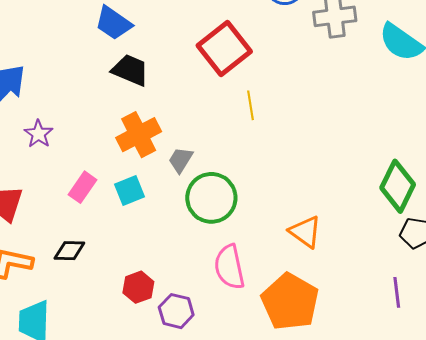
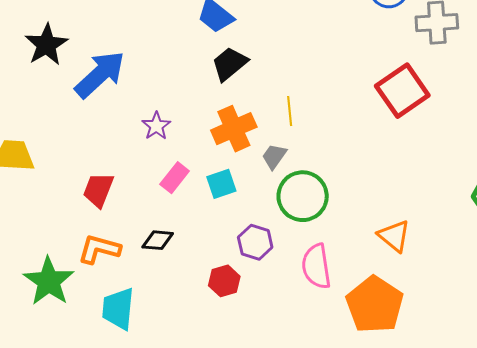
red square: (224, 49) -> (402, 91), moved
black trapezoid: (130, 70) -> (229, 64), turned -66
yellow line: (251, 105) -> (290, 111), moved
purple star: (38, 134) -> (156, 126), moved
purple hexagon: (176, 311) -> (255, 242), moved

